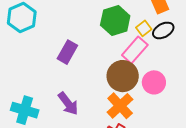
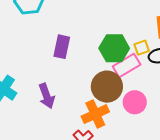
green hexagon: (115, 21) -> (114, 48), moved
purple rectangle: (67, 52) -> (62, 47), turned -35

